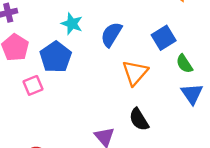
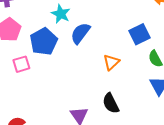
blue semicircle: (111, 34) -> (80, 33), moved
orange triangle: (135, 73) -> (111, 62), size x0.7

